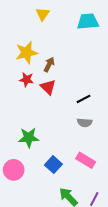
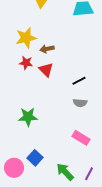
brown arrow: (49, 65) -> (47, 49), turned -128
blue square: (53, 165) -> (35, 158), moved
pink circle: (14, 170) -> (14, 168), moved

